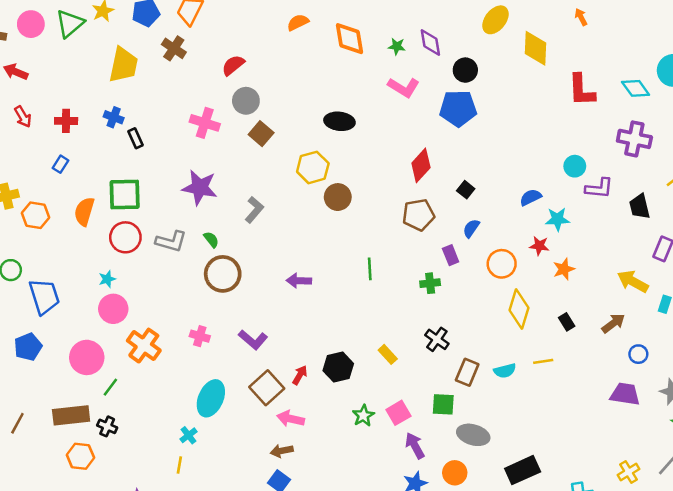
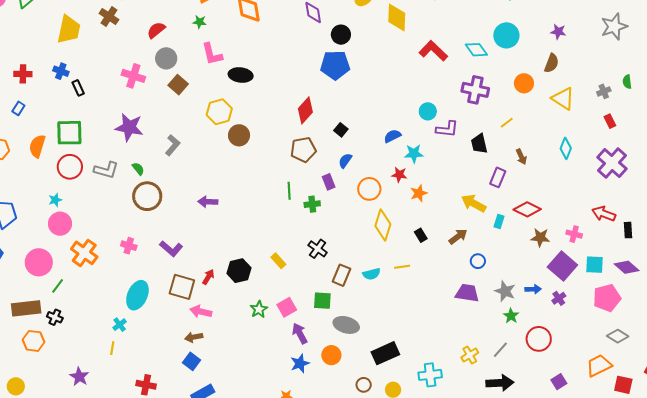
green star: (397, 46) -> (200, 22), moved
pink L-shape: (404, 87) -> (212, 54), moved, turned 45
red L-shape: (582, 90) -> (433, 51), turned 136
green line: (370, 269) -> (289, 191), moved
brown square: (267, 388) -> (182, 287), turned -32

